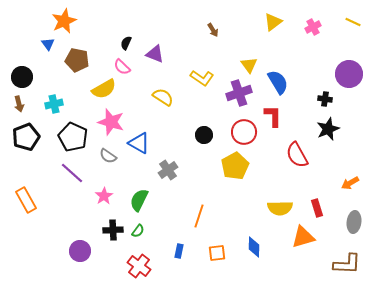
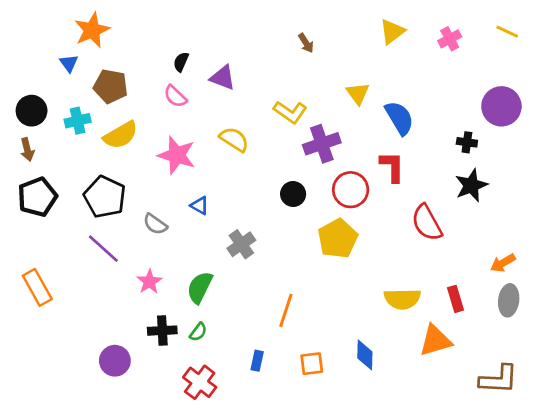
yellow semicircle: (104, 89) -> (121, 135), moved
purple cross: (239, 93) -> (322, 144), moved
cyan cross: (54, 104) -> (78, 121), moved
pink star: (111, 122) -> (177, 155), moved
blue triangle: (139, 143) -> (200, 206), size x0.6
gray ellipse: (354, 222) -> (509, 300), moved

